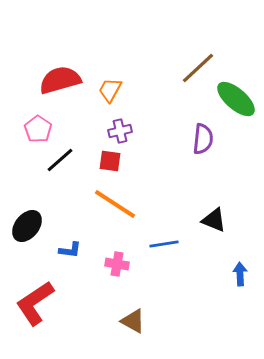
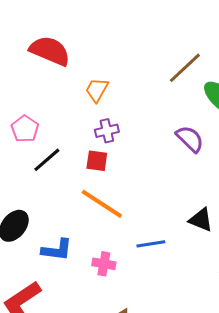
red semicircle: (60, 80) -> (50, 51), moved, turned 39
purple semicircle: (203, 139) -> (190, 139), turned -52
blue L-shape: (70, 250) -> (57, 250), size x1.4

